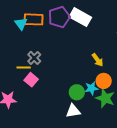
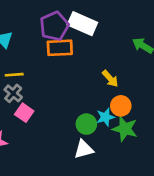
orange rectangle: (34, 19) -> (60, 48), moved
gray cross: (34, 58) -> (13, 93), moved
yellow line: (24, 68) -> (14, 75), moved

